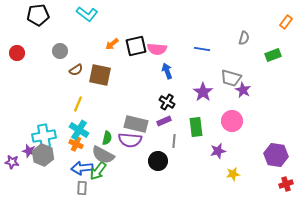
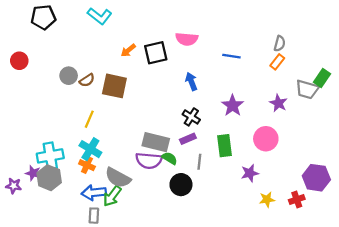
orange rectangle: (286, 22) -> (277, 62), moved
pink semicircle: (157, 49) -> (187, 39), moved
gray circle: (60, 51) -> (69, 76), moved
green rectangle: (273, 55) -> (322, 78), moved, turned -35
gray trapezoid: (231, 78) -> (307, 89), moved
green semicircle: (107, 138) -> (170, 158), moved, turned -72
red cross: (286, 184) -> (297, 200), moved

